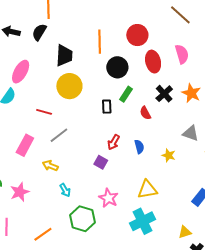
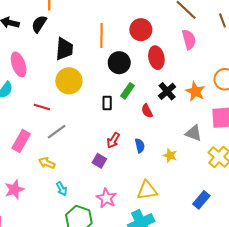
pink semicircle: (182, 54) -> (189, 39), moved
pink ellipse: (21, 72) -> (19, 64), turned -50

